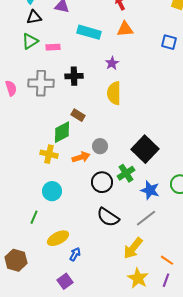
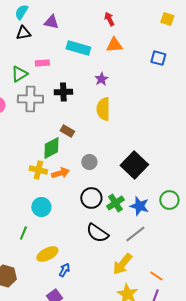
green triangle: (30, 41) -> (19, 74), moved
orange arrow: (81, 157) -> (60, 173), moved
green cross: (126, 173) -> (115, 203), moved

